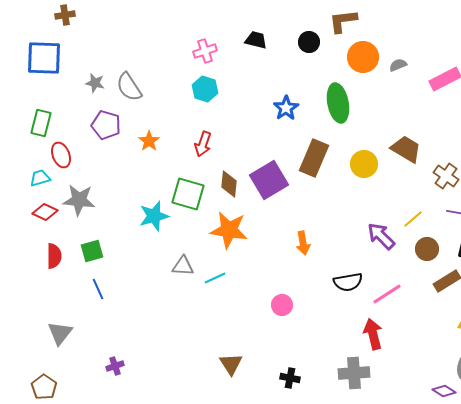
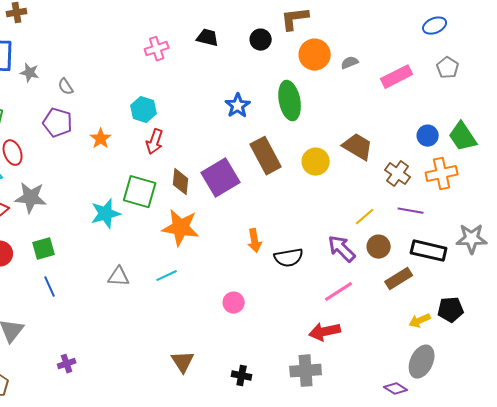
gray star: (95, 83) -> (30, 73), moved
gray semicircle: (129, 87) -> (66, 87), moved, size x0.6
cyan hexagon: (205, 89) -> (144, 110), moved
brown rectangle: (314, 158) -> (266, 156), turned -51
purple arrow: (381, 236) -> (342, 249), moved
gray triangle: (183, 266) -> (119, 277), moved
black semicircle: (348, 282) -> (289, 258), moved
red arrow: (373, 334) -> (325, 332), turned -88

